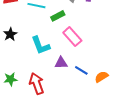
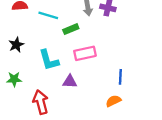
pink rectangle: (72, 37) -> (85, 53), turned -66
blue line: (81, 70) -> (120, 77), moved, turned 56
green star: (10, 79) -> (14, 79), moved

